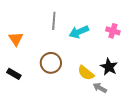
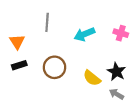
gray line: (54, 21) -> (47, 22), moved
black rectangle: (14, 74) -> (19, 65), moved, turned -48
gray arrow: (100, 88) -> (116, 94), moved

